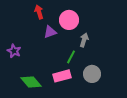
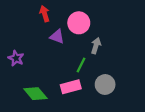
purple triangle: (50, 32) -> (57, 37), turned 40

